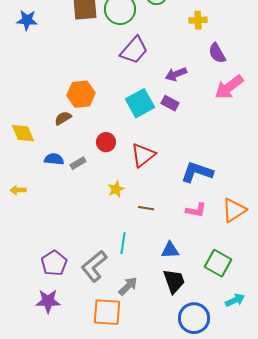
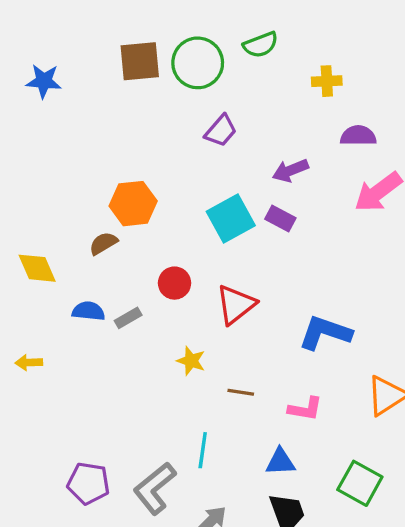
purple trapezoid: (134, 50) -> (221, 131), size x0.7
purple semicircle: (217, 53) -> (358, 136), turned 120
yellow star: (116, 189) -> (191, 361), turned -30
pink L-shape: (196, 210) -> (305, 409), moved
purple pentagon: (54, 263) -> (88, 483), turned -30

